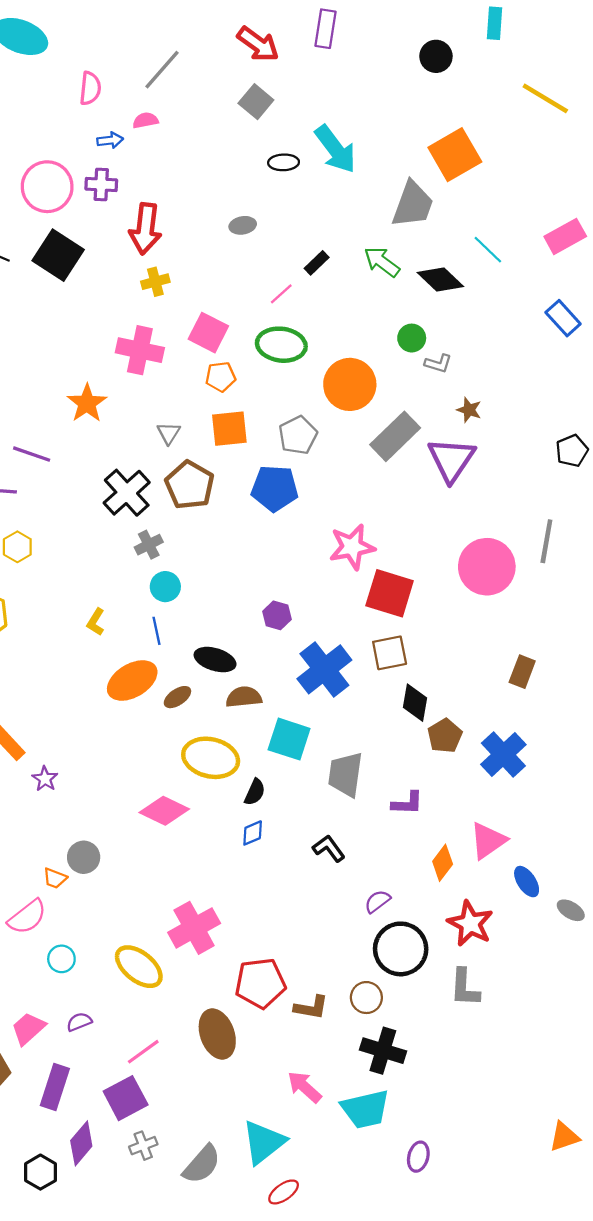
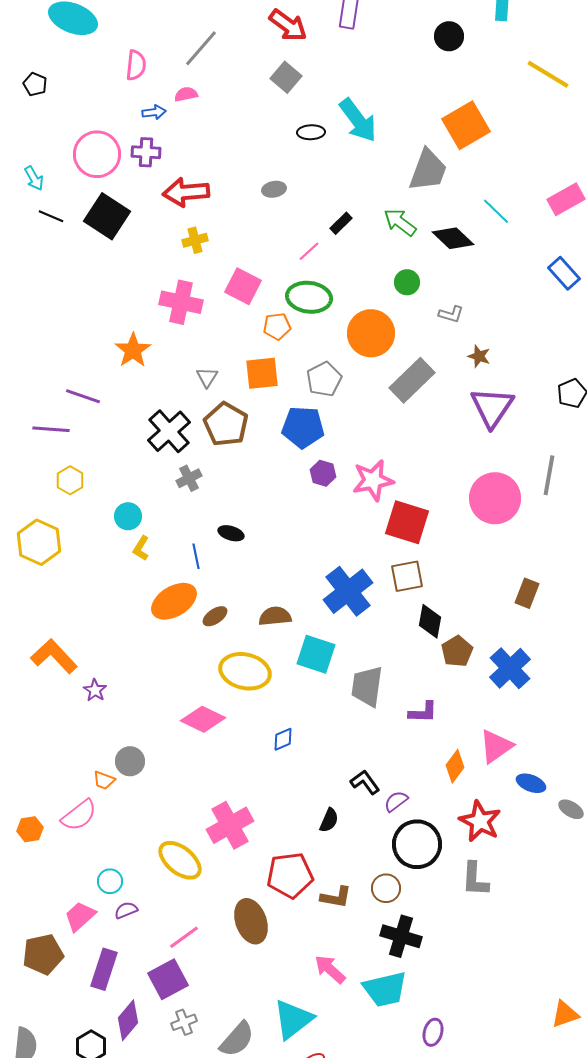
red arrow: (145, 229) -> (186, 192), turned 78
green circle: (412, 338) -> (407, 282), moved
orange pentagon: (221, 377) -> (277, 326), moved
purple triangle: (451, 460) -> (492, 407), moved
cyan circle: (165, 587) -> (128, 516), moved
purple hexagon: (277, 615) -> (323, 473), moved
black ellipse: (215, 660) -> (231, 533), moved, size x0.7
black semicircle: (255, 792) -> (329, 820), moved
black L-shape: (329, 848) -> (365, 782), moved
blue ellipse: (527, 882) -> (531, 783), turned -36
cyan circle: (61, 959) -> (110, 881), moved

